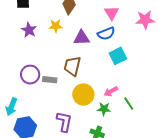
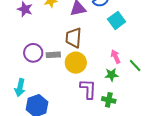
pink arrow: (111, 91) -> (116, 57), turned 104
yellow circle: (83, 95) -> (76, 63), moved
purple L-shape: (64, 122) -> (88, 89), moved

